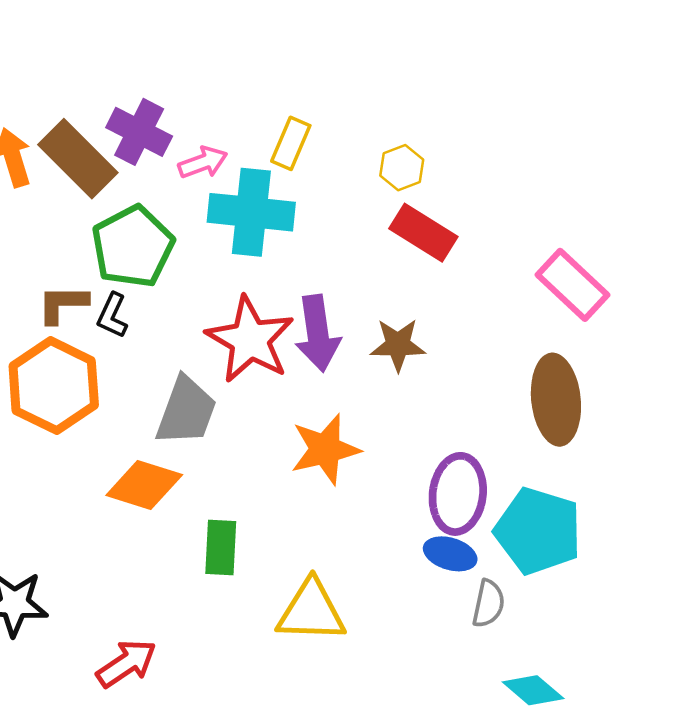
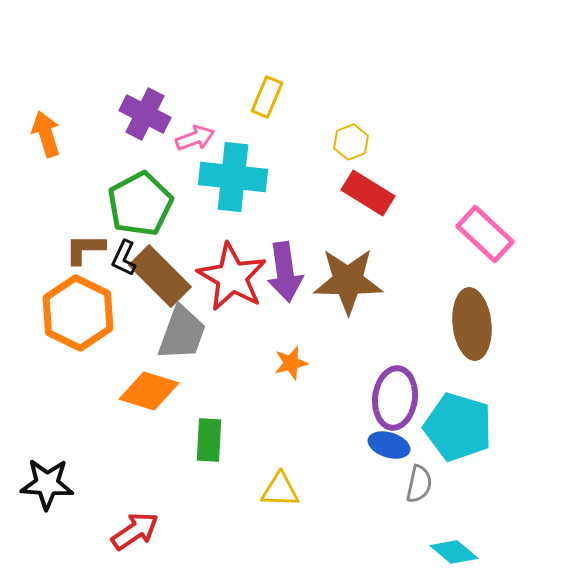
yellow rectangle: (291, 143) -> (267, 97), moved
brown rectangle: (78, 159) -> (160, 276), moved
brown star: (398, 345) -> (348, 281), size x1.6
orange star: (325, 449) -> (291, 363), size x0.6
yellow triangle: (311, 611) -> (280, 490), size x0.7

